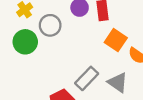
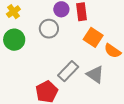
gray circle: (50, 25) -> (49, 29), moved

